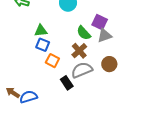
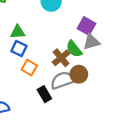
green semicircle: (84, 33) -> (74, 49), moved
brown circle: (109, 64) -> (79, 74), moved

